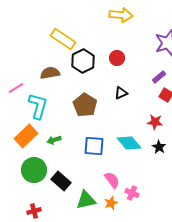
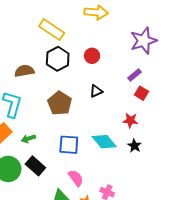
yellow rectangle: (63, 39) -> (52, 30), moved
pink semicircle: (112, 180) -> (76, 178), moved
black rectangle: (61, 181) -> (35, 166), moved

